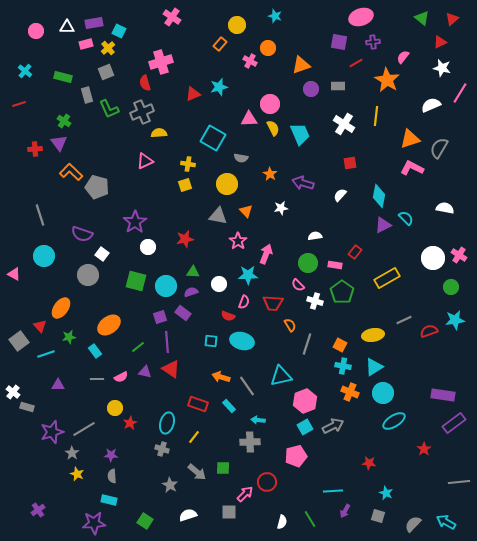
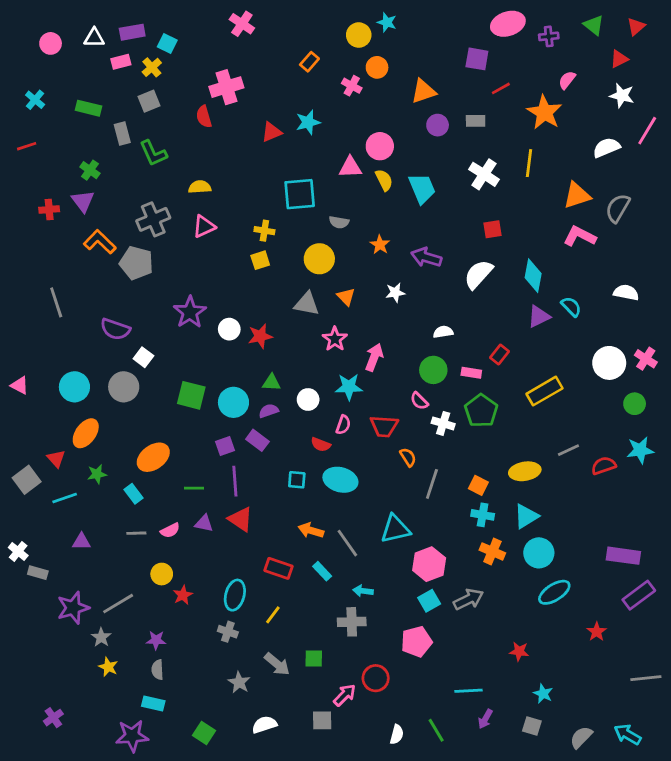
yellow circle: (237, 25) -> (359, 35), moved
purple cross: (373, 42) -> (549, 36), moved
gray cross: (142, 112) -> (153, 219), moved
yellow semicircle: (159, 133) -> (200, 187), moved
cyan square: (213, 138) -> (300, 194), turned -35
white semicircle: (340, 195) -> (478, 274), size x1.6
white circle: (148, 247) -> (229, 329), moved
cyan circle: (44, 256) -> (74, 387), moved
green line: (138, 347) -> (194, 488), turned 40

